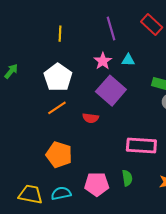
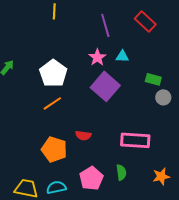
yellow line: (60, 34) -> (54, 11), moved
red semicircle: (91, 118) -> (83, 135), moved
pink pentagon: (97, 184) -> (91, 178), turned -30

